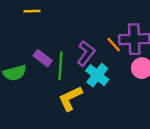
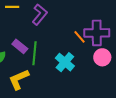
purple L-shape: (86, 53) -> (40, 15), moved
yellow L-shape: (70, 98) -> (19, 79), moved

